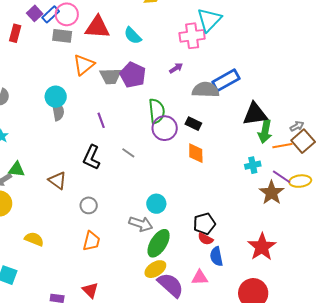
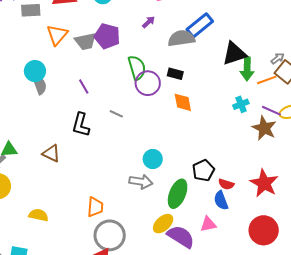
gray circle: (89, 205) -> (110, 235), moved, size x1.8
red semicircle: (205, 239) -> (226, 184), moved
green ellipse: (159, 243) -> (178, 194), moved

